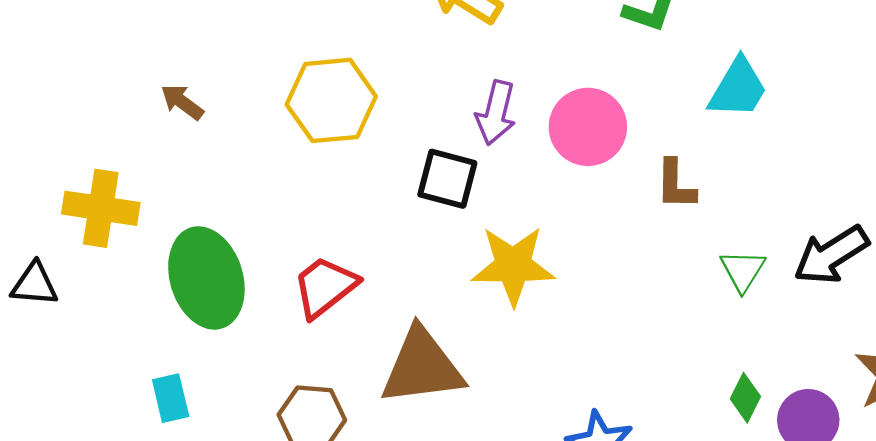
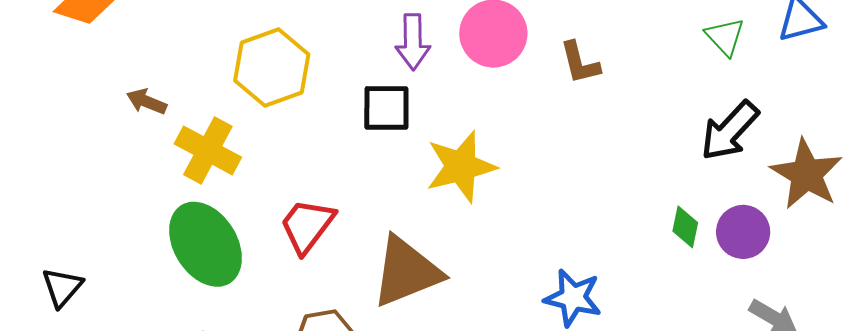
yellow cross: (101, 208) -> (208, 150), moved, turned 34
black arrow: (831, 255) -> (730, 131), moved
green triangle: (743, 270) -> (725, 37), moved
black triangle: (34, 284) -> (62, 287), turned -39

